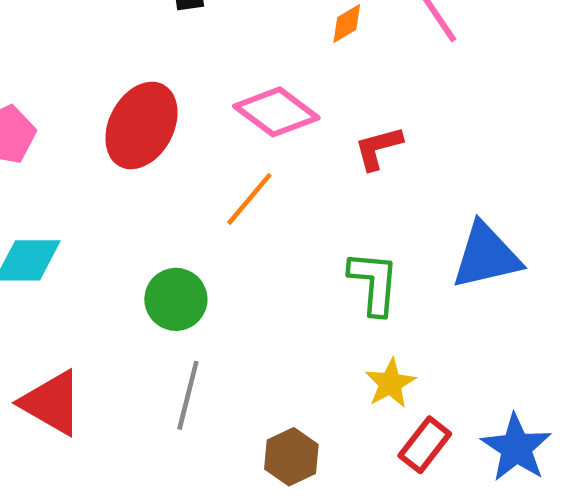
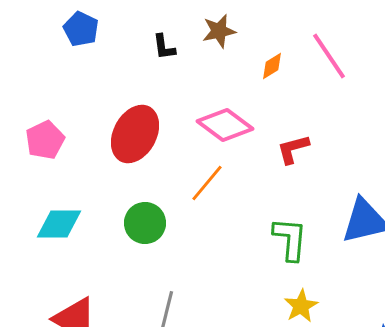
green circle: (176, 299) -> (145, 223), moved

